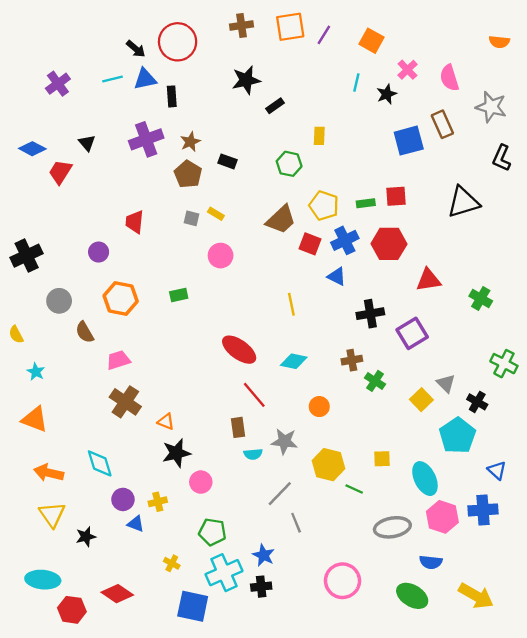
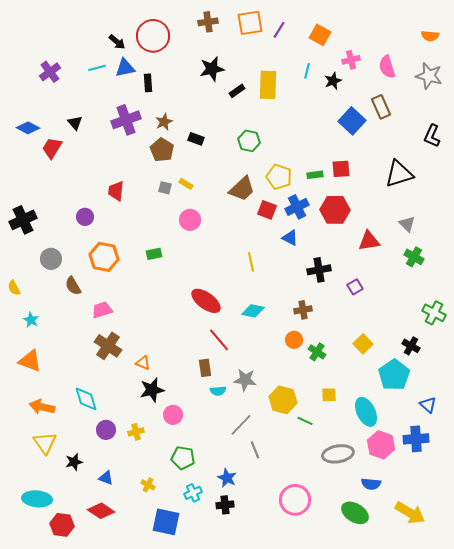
pink cross: (408, 70) -> (351, 60), turned 30
gray star: (491, 107) -> (429, 76), moved
yellow rectangle: (319, 136) -> (268, 85), moved, size x1.8
blue square: (409, 141) -> (352, 121), turned -32
purple square: (412, 333) -> (355, 287), size x0.6
green cross: (375, 381) -> (317, 352), moved
gray triangle: (446, 383) -> (407, 224), moved
orange circle: (319, 407) -> (294, 340), moved
blue triangle: (136, 524) -> (106, 478), moved
cyan cross: (224, 573) -> (193, 493), size x0.6

